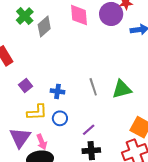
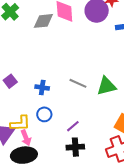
gray diamond: (44, 27) -> (43, 21), moved, turned 35
gray line: (93, 87) -> (78, 83), turned -48
yellow L-shape: (37, 112) -> (20, 123), moved

